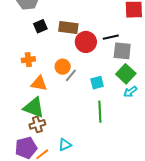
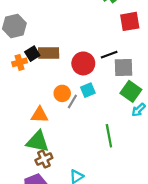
brown rectangle: (68, 27) -> (49, 53), moved
orange cross: (28, 60) -> (20, 62), moved
cyan square: (97, 83) -> (88, 90), moved

